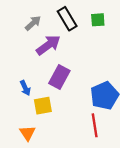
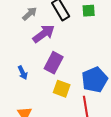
yellow square: (43, 106) -> (62, 89), moved, turned 30

